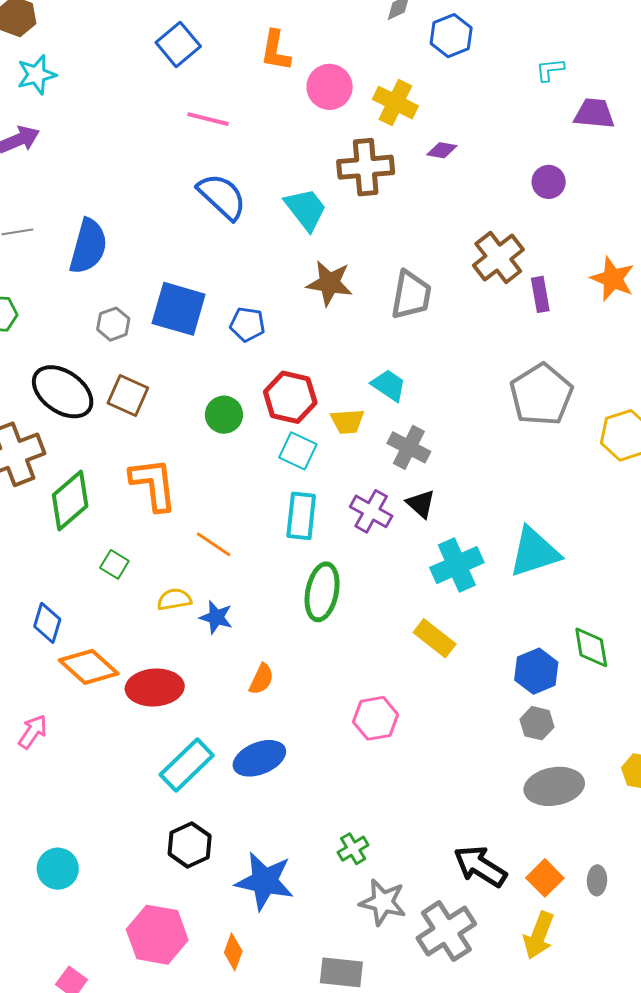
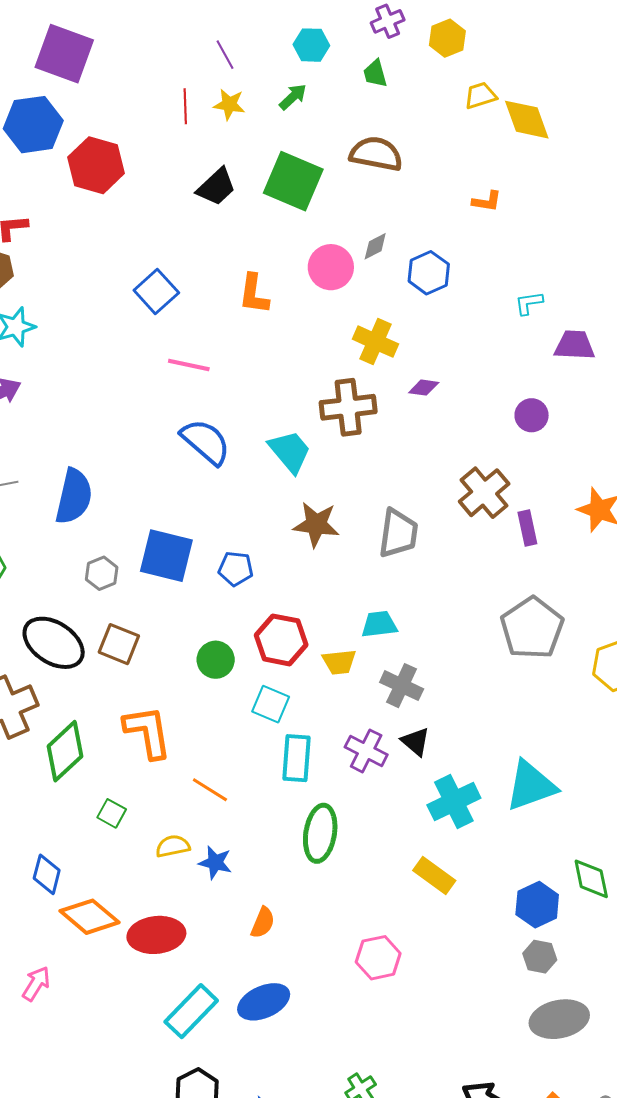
pink circle: (330, 87) -> (331, 267), moved
cyan trapezoid: (389, 385) -> (379, 624), turned -39
cyan square: (298, 451) -> (271, 704), moved

